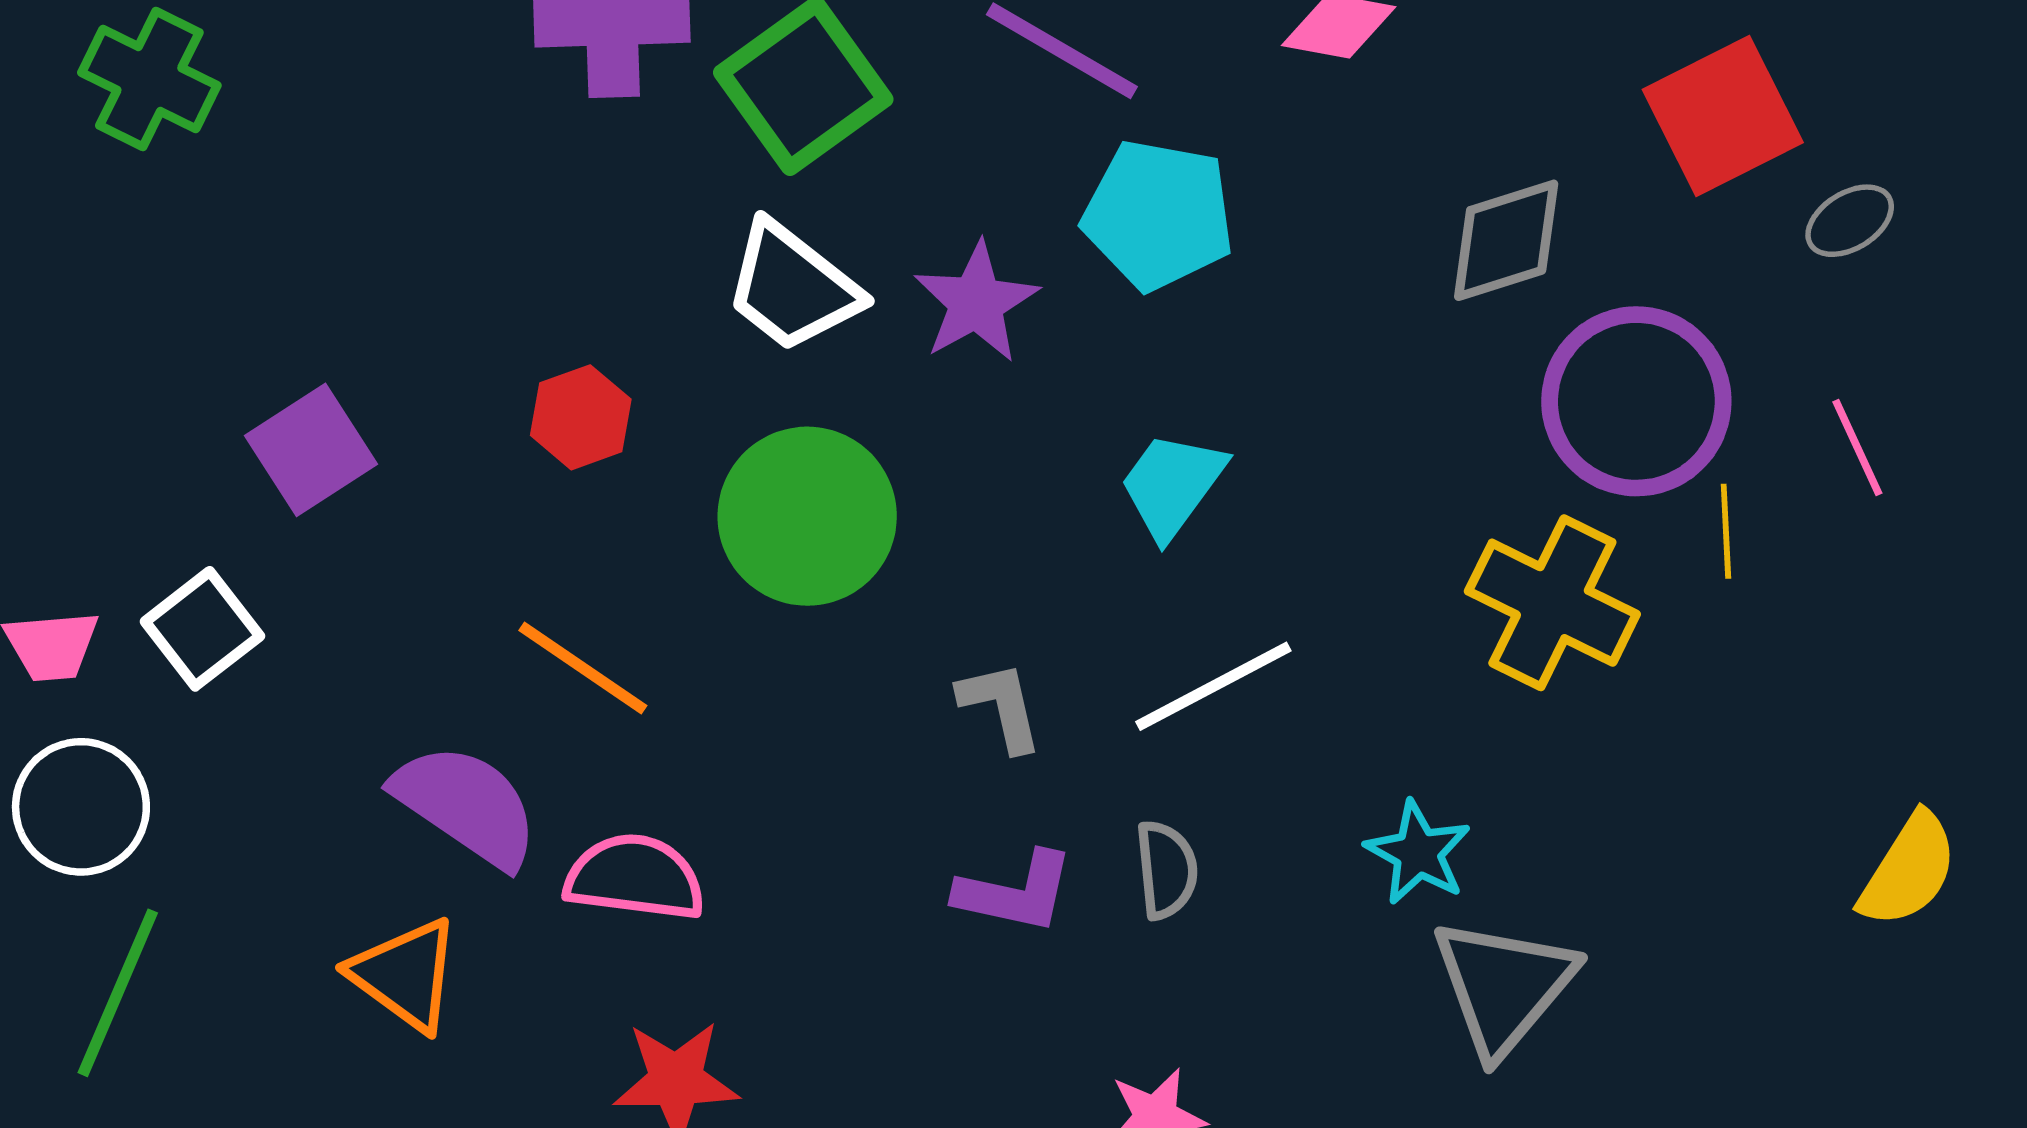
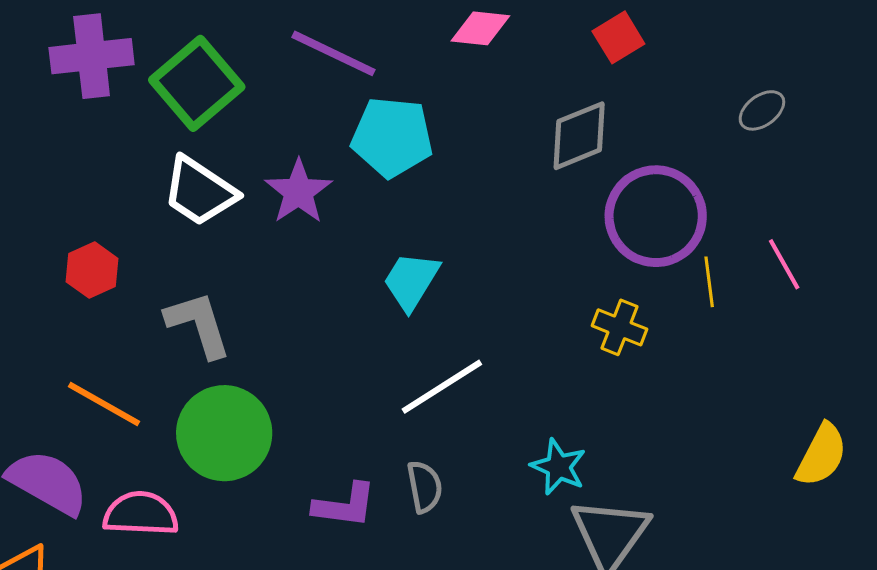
red square: (1723, 116) -> (618, 37), moved, size x0.6
pink line: (1857, 447) -> (784, 264), moved
green circle: (807, 516) -> (224, 433), moved
yellow cross: (1552, 603) -> (619, 327), size x0.6
gray L-shape: (1001, 706) -> (198, 324), moved, size x1.4

